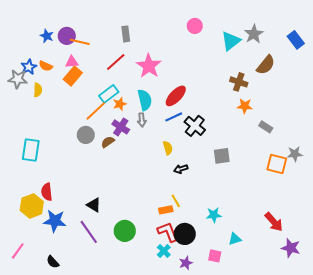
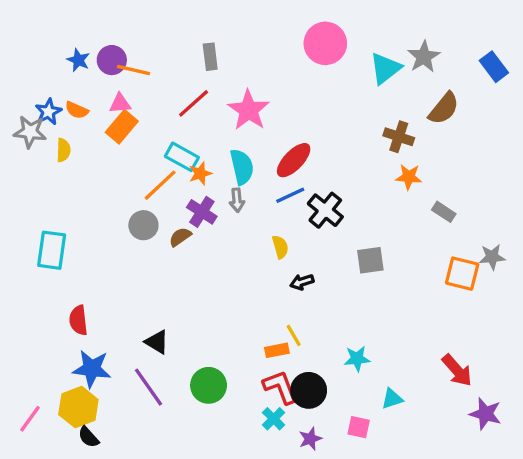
pink circle: (195, 26) -> (325, 43), size x1.6
cyan rectangle: (109, 94) -> (182, 157), turned 66
yellow hexagon: (32, 206) -> (78, 407), moved

